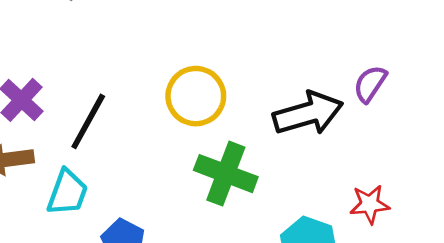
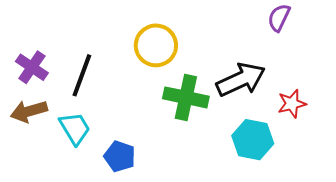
black arrow: (308, 113) -> (241, 80), moved
cyan trapezoid: (67, 192) -> (75, 128), turned -42

